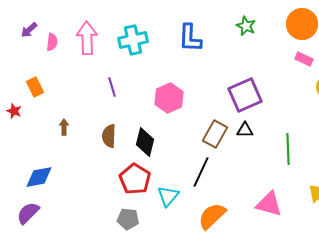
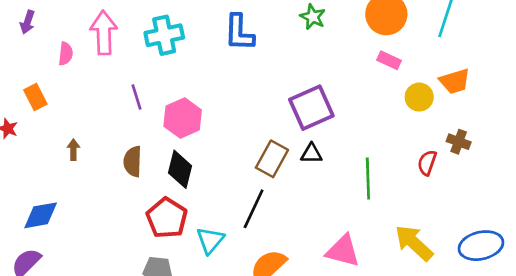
purple arrow: (29, 30) -> (27, 22), turned -30
pink semicircle: (52, 42) -> (66, 54), moved
pink hexagon: (169, 98) -> (183, 118), moved

